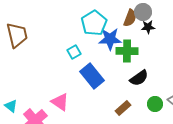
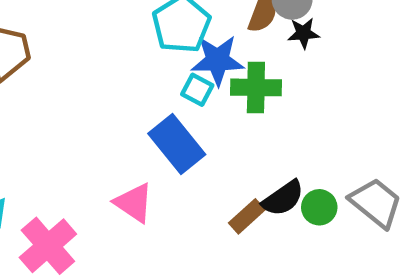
cyan square: (74, 52) -> (197, 90), moved, turned -32
black semicircle: (139, 78) -> (283, 198), moved
pink triangle: (60, 102) -> (134, 203), moved

